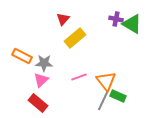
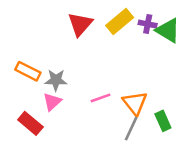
red triangle: (63, 19) -> (80, 24), size x1.5
yellow rectangle: (75, 38) -> (120, 21), moved
green rectangle: (118, 96) -> (163, 121), moved, turned 42
red rectangle: (38, 103) -> (30, 123), moved

